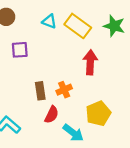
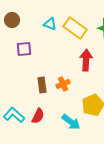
red semicircle: (52, 115) -> (38, 116), moved

